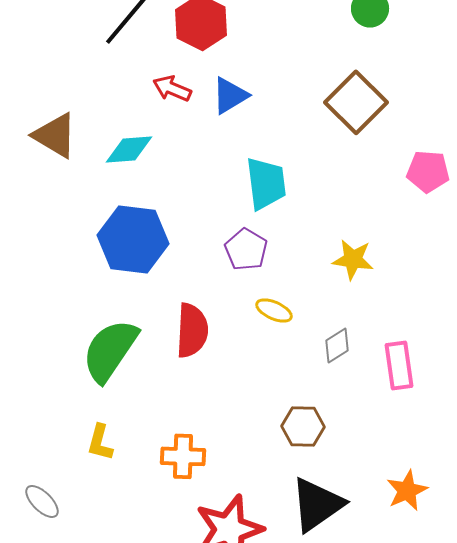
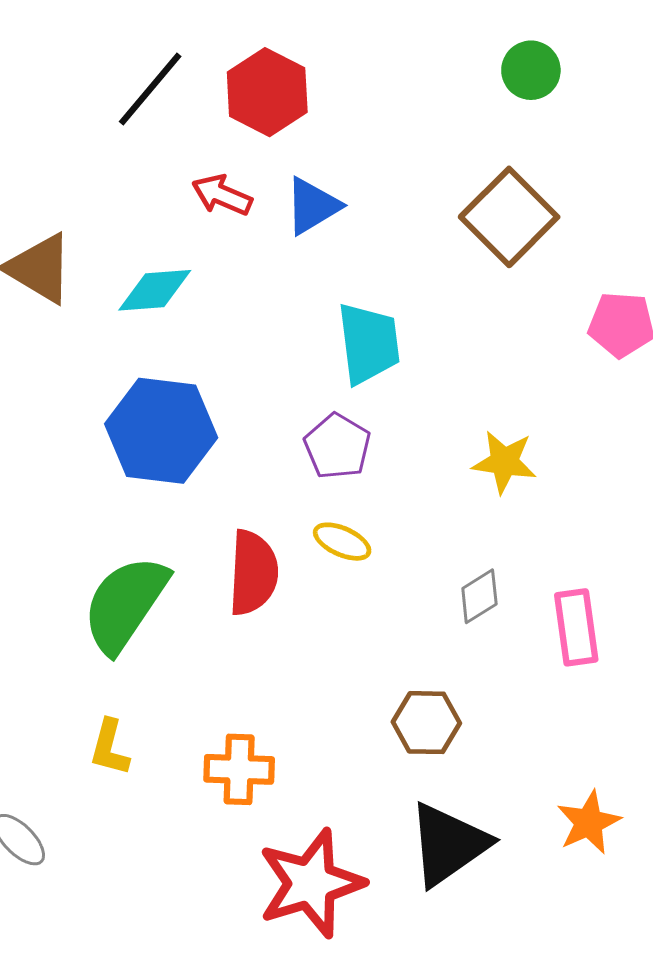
yellow ellipse: (274, 310) -> (342, 542), moved

